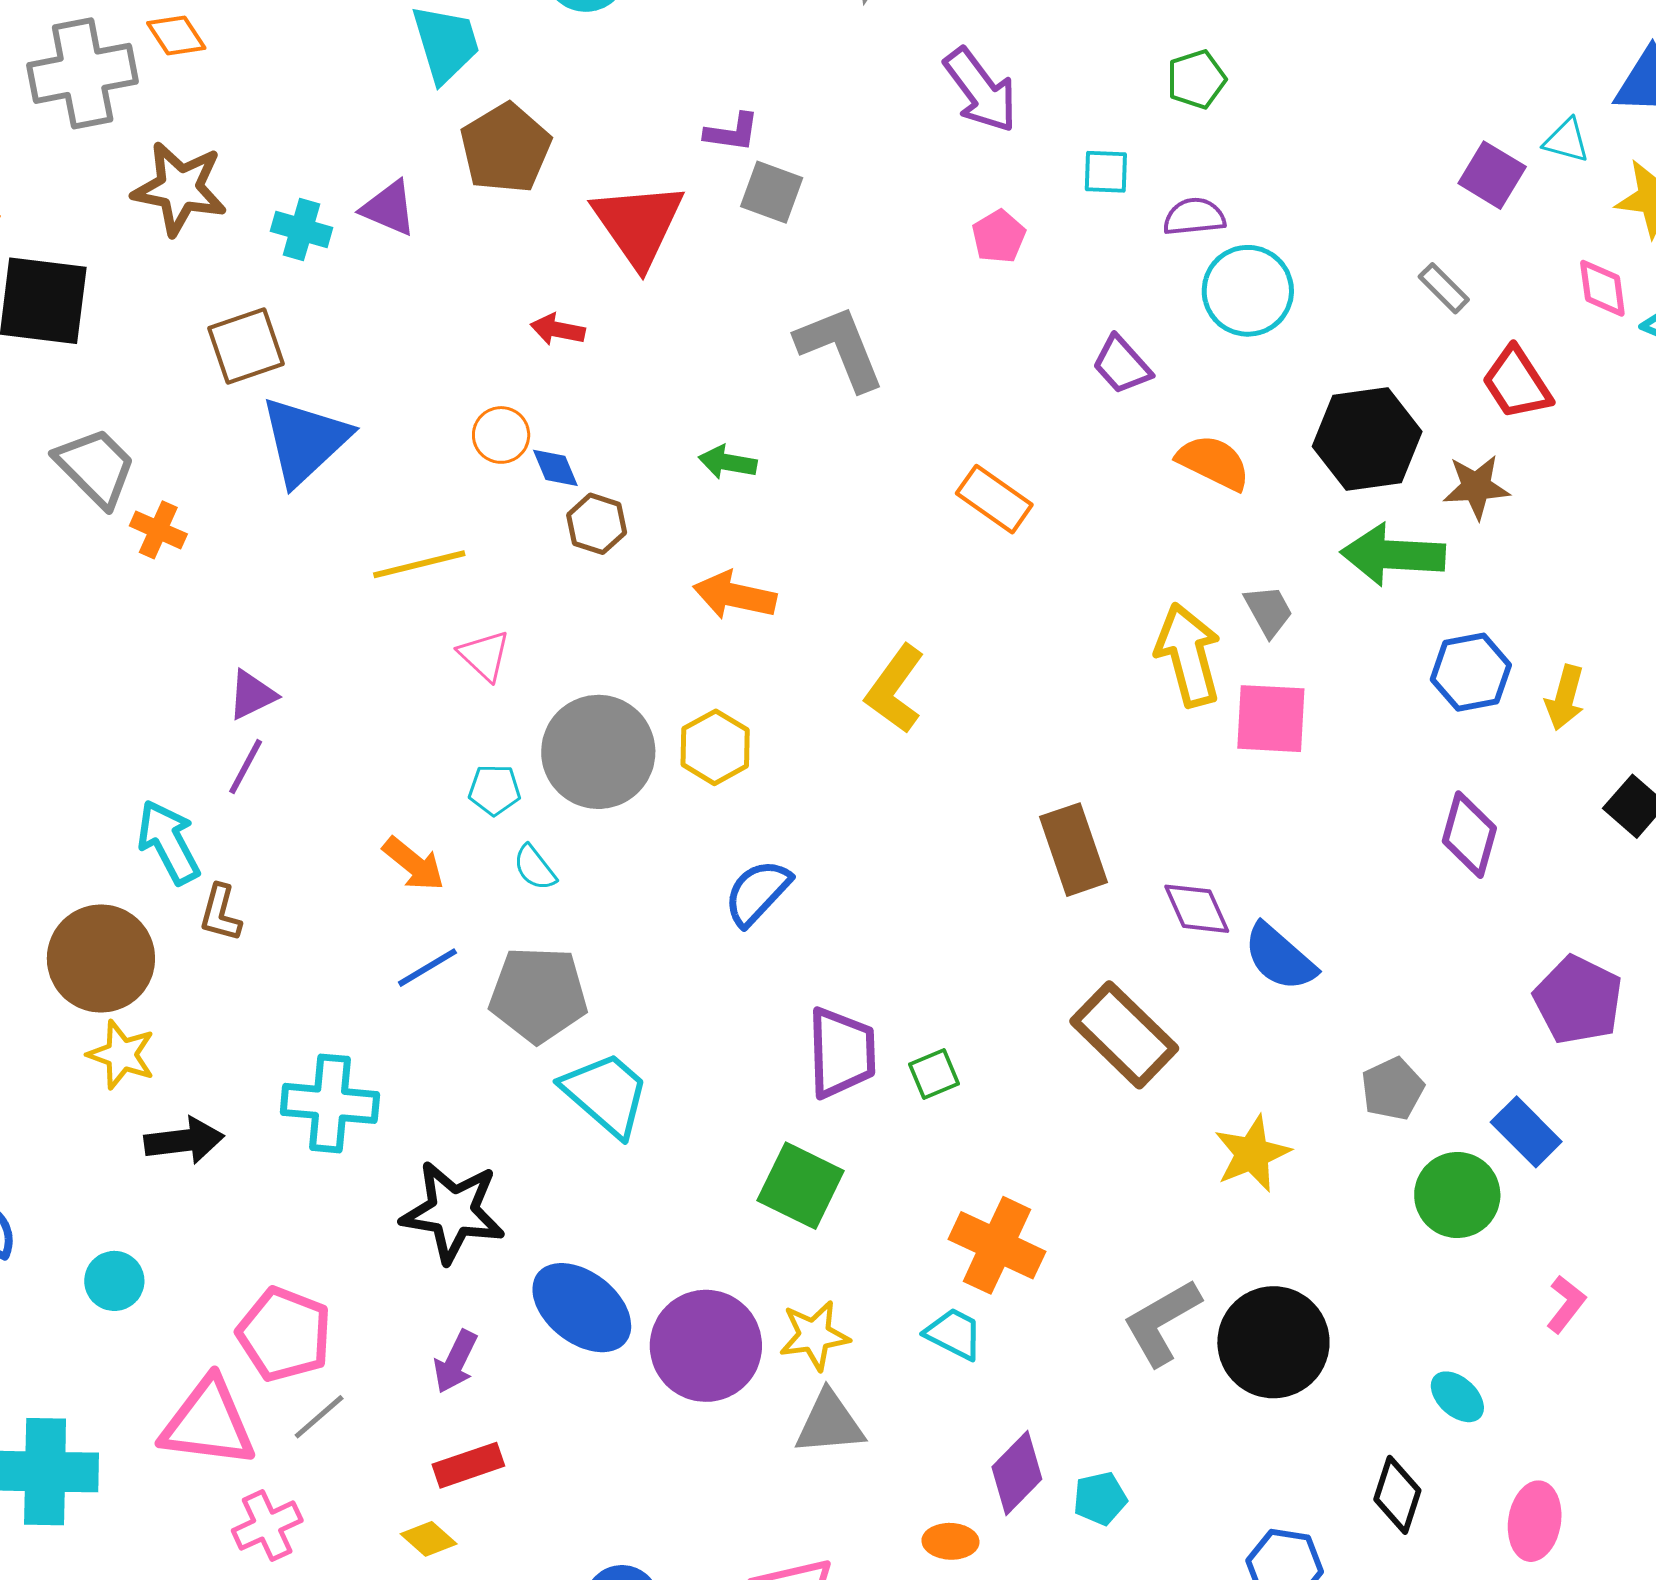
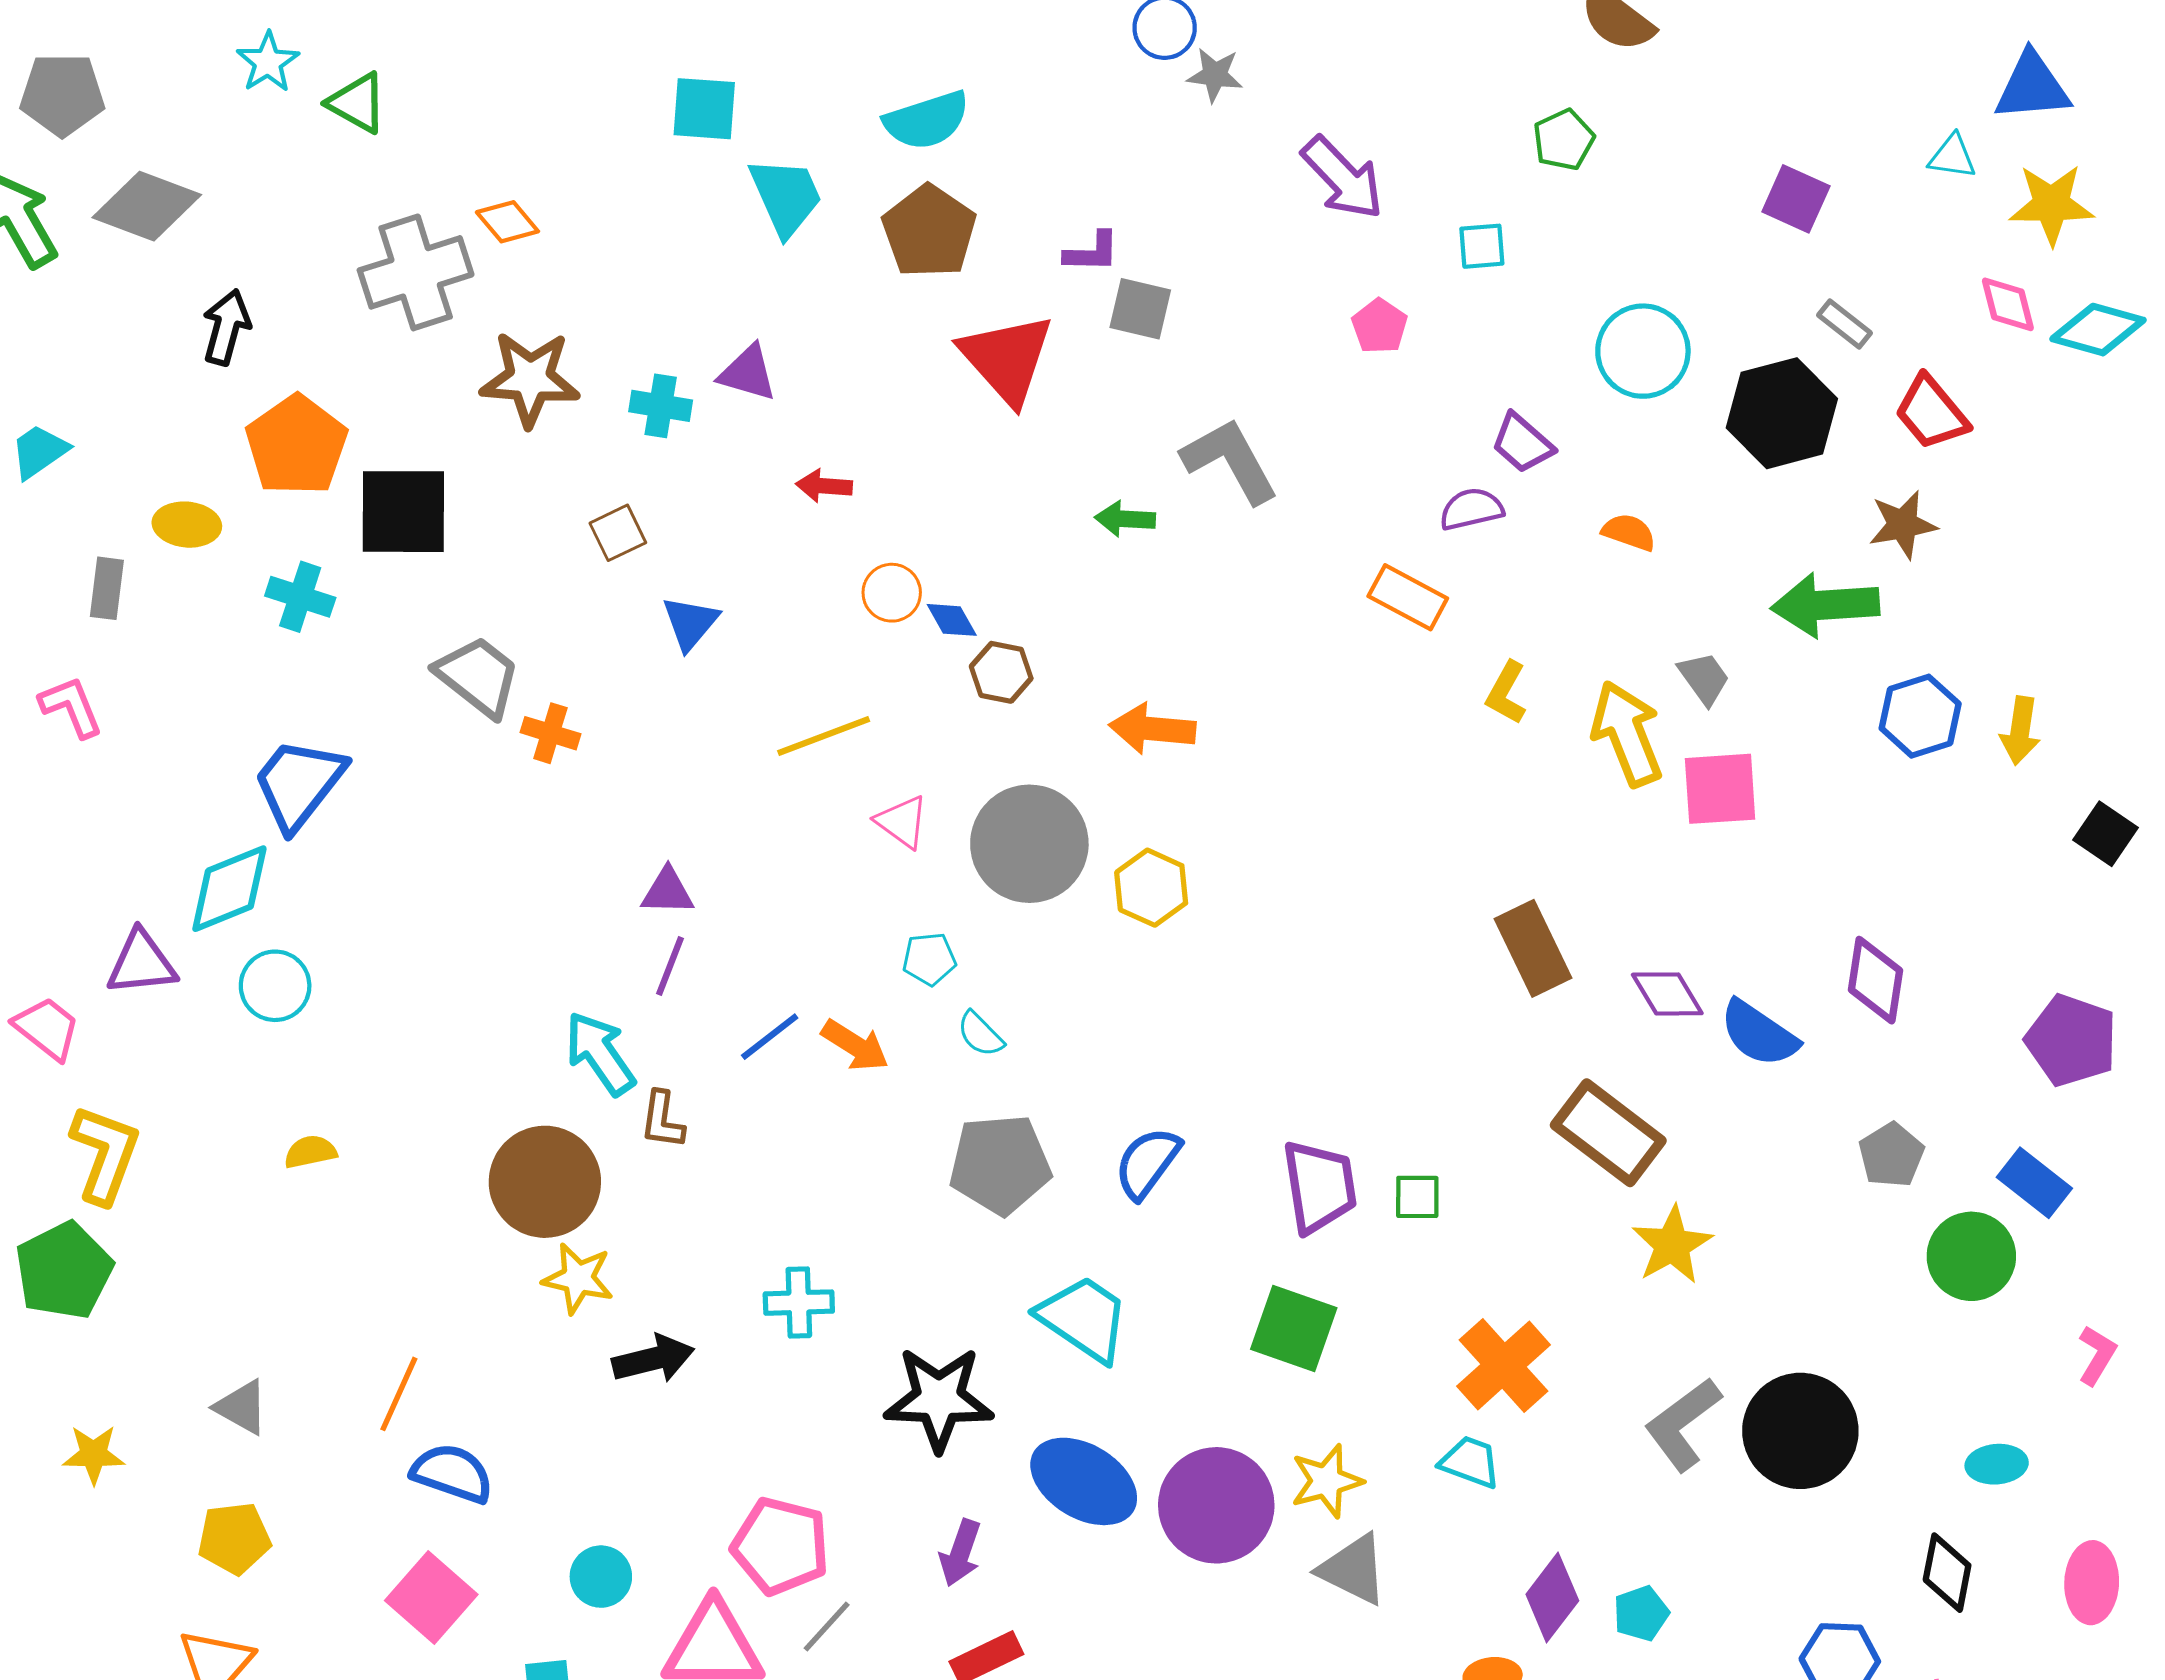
brown pentagon: (506, 148) -> (929, 231), moved
purple square: (1492, 175) -> (1796, 199), moved
purple semicircle: (1194, 217) -> (1471, 509), moved
red arrow: (558, 330) -> (824, 486), moved
brown square: (246, 346) -> (618, 533), size x0.7
black hexagon: (1367, 439) -> (1782, 413), moved
blue triangle: (305, 441) -> (690, 623), size x0.6
green arrow: (728, 462) -> (1125, 519), moved
orange semicircle: (1213, 462) -> (1629, 532), size x0.7
yellow L-shape: (895, 689) -> (1506, 693), moved, size x0.7
purple triangle: (252, 695) -> (668, 891), turned 34
gray circle: (598, 752) -> (1029, 844), moved
purple diamond: (1469, 835) -> (1875, 980), moved
blue semicircle: (757, 893) -> (1147, 1163), moved
blue line: (427, 968) -> (770, 1037), moved
green square: (934, 1074) -> (1417, 1197), turned 30
cyan trapezoid: (606, 1094) -> (1084, 1318), moved
cyan cross: (330, 1103) -> (799, 1303), size x0.7
yellow star: (1252, 1154) -> (1672, 1245), moved
orange cross: (997, 1245) -> (1504, 1365), turned 30
cyan circle: (114, 1281) -> (601, 1577), moved
cyan ellipse: (1457, 1397) -> (1997, 1464), turned -40
gray triangle: (830, 1423) -> (1353, 1570), turned 38

